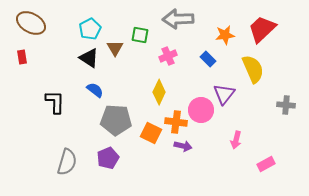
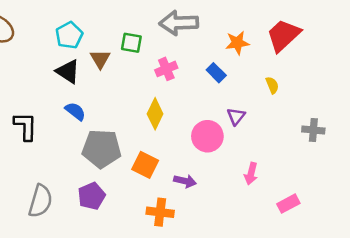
yellow semicircle: (253, 69) -> (272, 85), size x0.5
purple triangle: (224, 94) -> (236, 116), size x0.7
orange cross: (176, 122) -> (160, 212), moved

